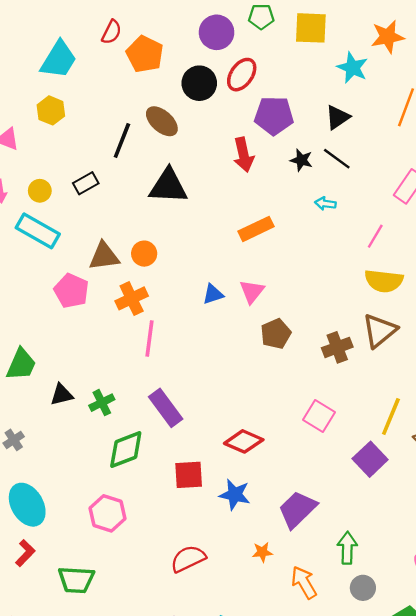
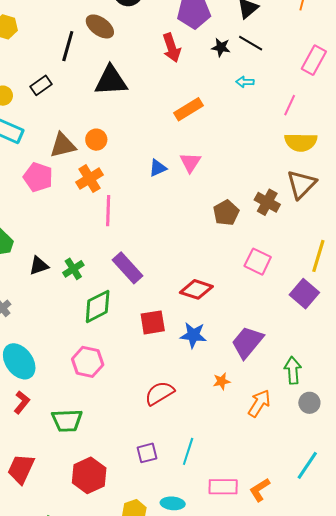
brown pentagon: (276, 334) -> (226, 213), moved
brown cross: (337, 347) -> (267, 202), turned -35
orange arrow: (304, 582) -> (259, 403), turned 68

